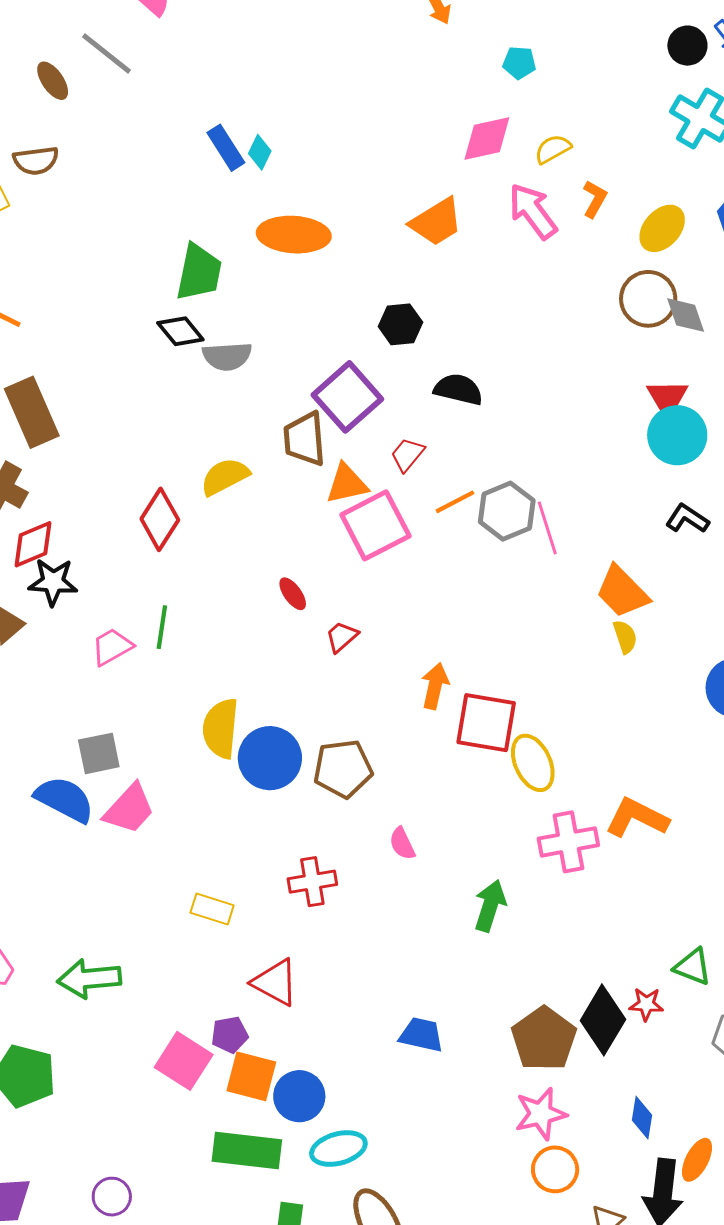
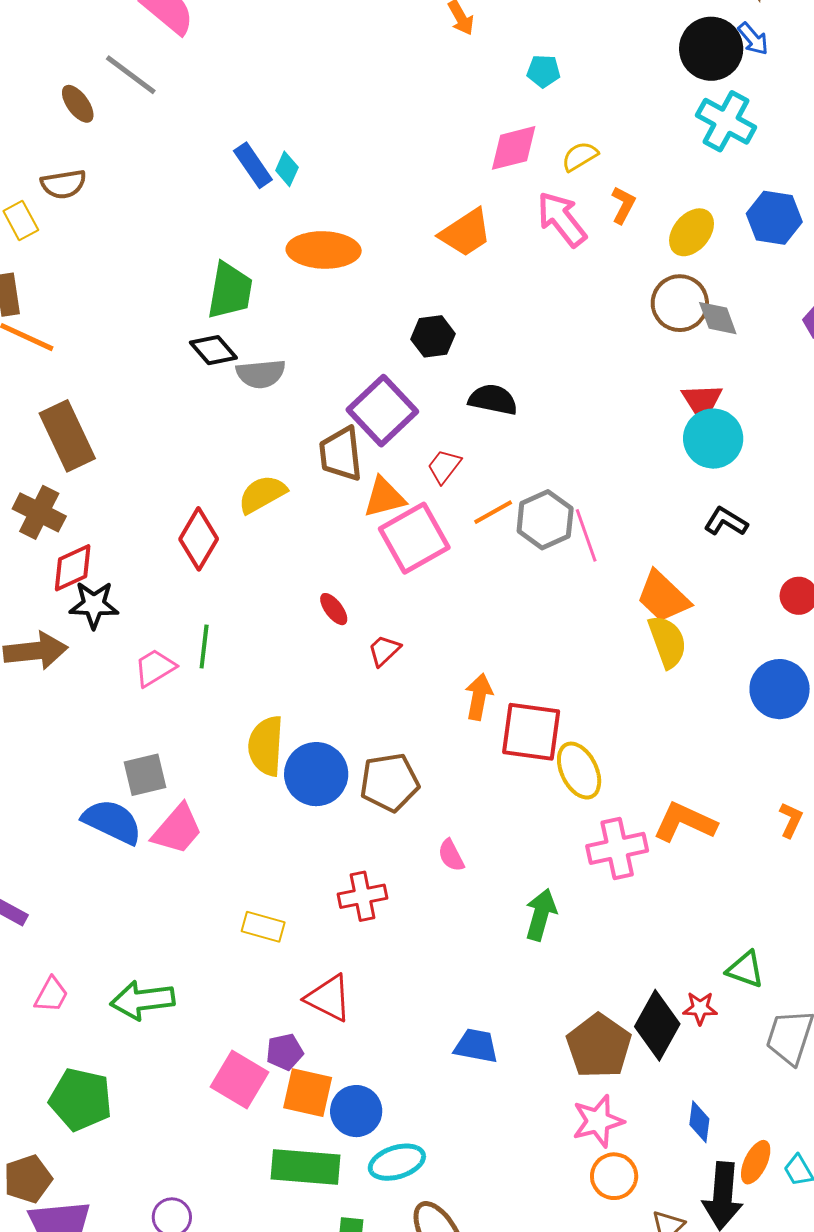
black circle: (687, 46) -> (711, 49), size x1.6
yellow semicircle: (625, 637) -> (667, 642), size x1.6

